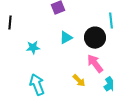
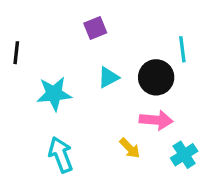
cyan star: (33, 48) -> (54, 94), size x1.5
pink arrow: (95, 64) -> (156, 120), turned 132

